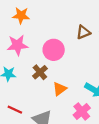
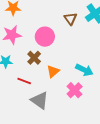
brown triangle: (83, 32) -> (70, 19), turned -40
red line: (15, 110) -> (24, 81), moved

